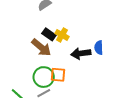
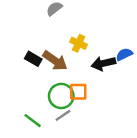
black rectangle: (49, 34) -> (33, 59), moved
blue semicircle: (99, 48) -> (124, 54), turned 72

